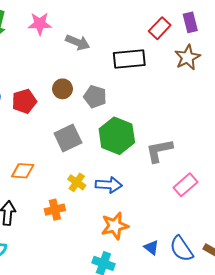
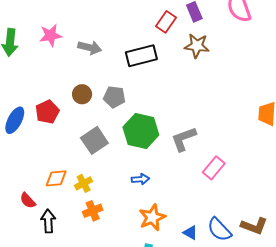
brown star: (187, 57) -> (197, 46), turned -30
yellow cross: (77, 182) -> (84, 183), moved, turned 36
blue arrow: (109, 185) -> (140, 179), size x0.7

